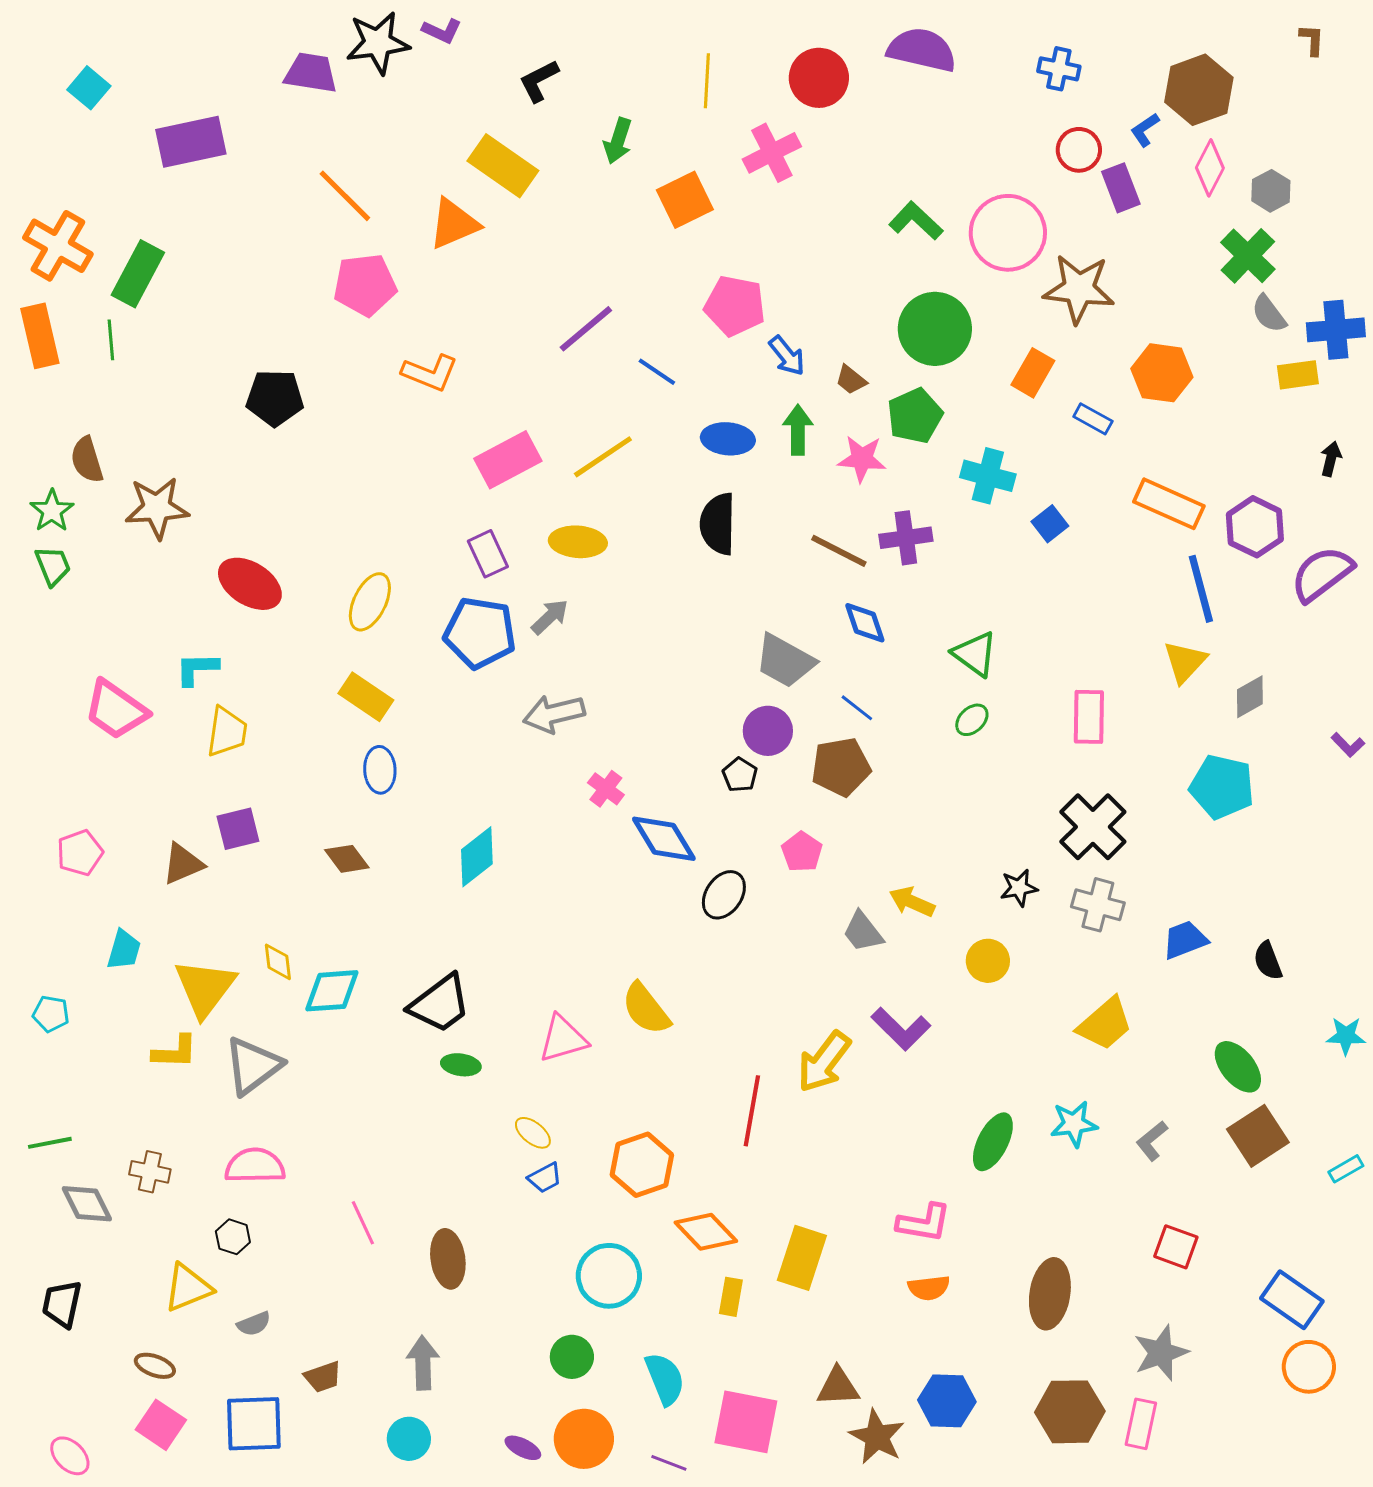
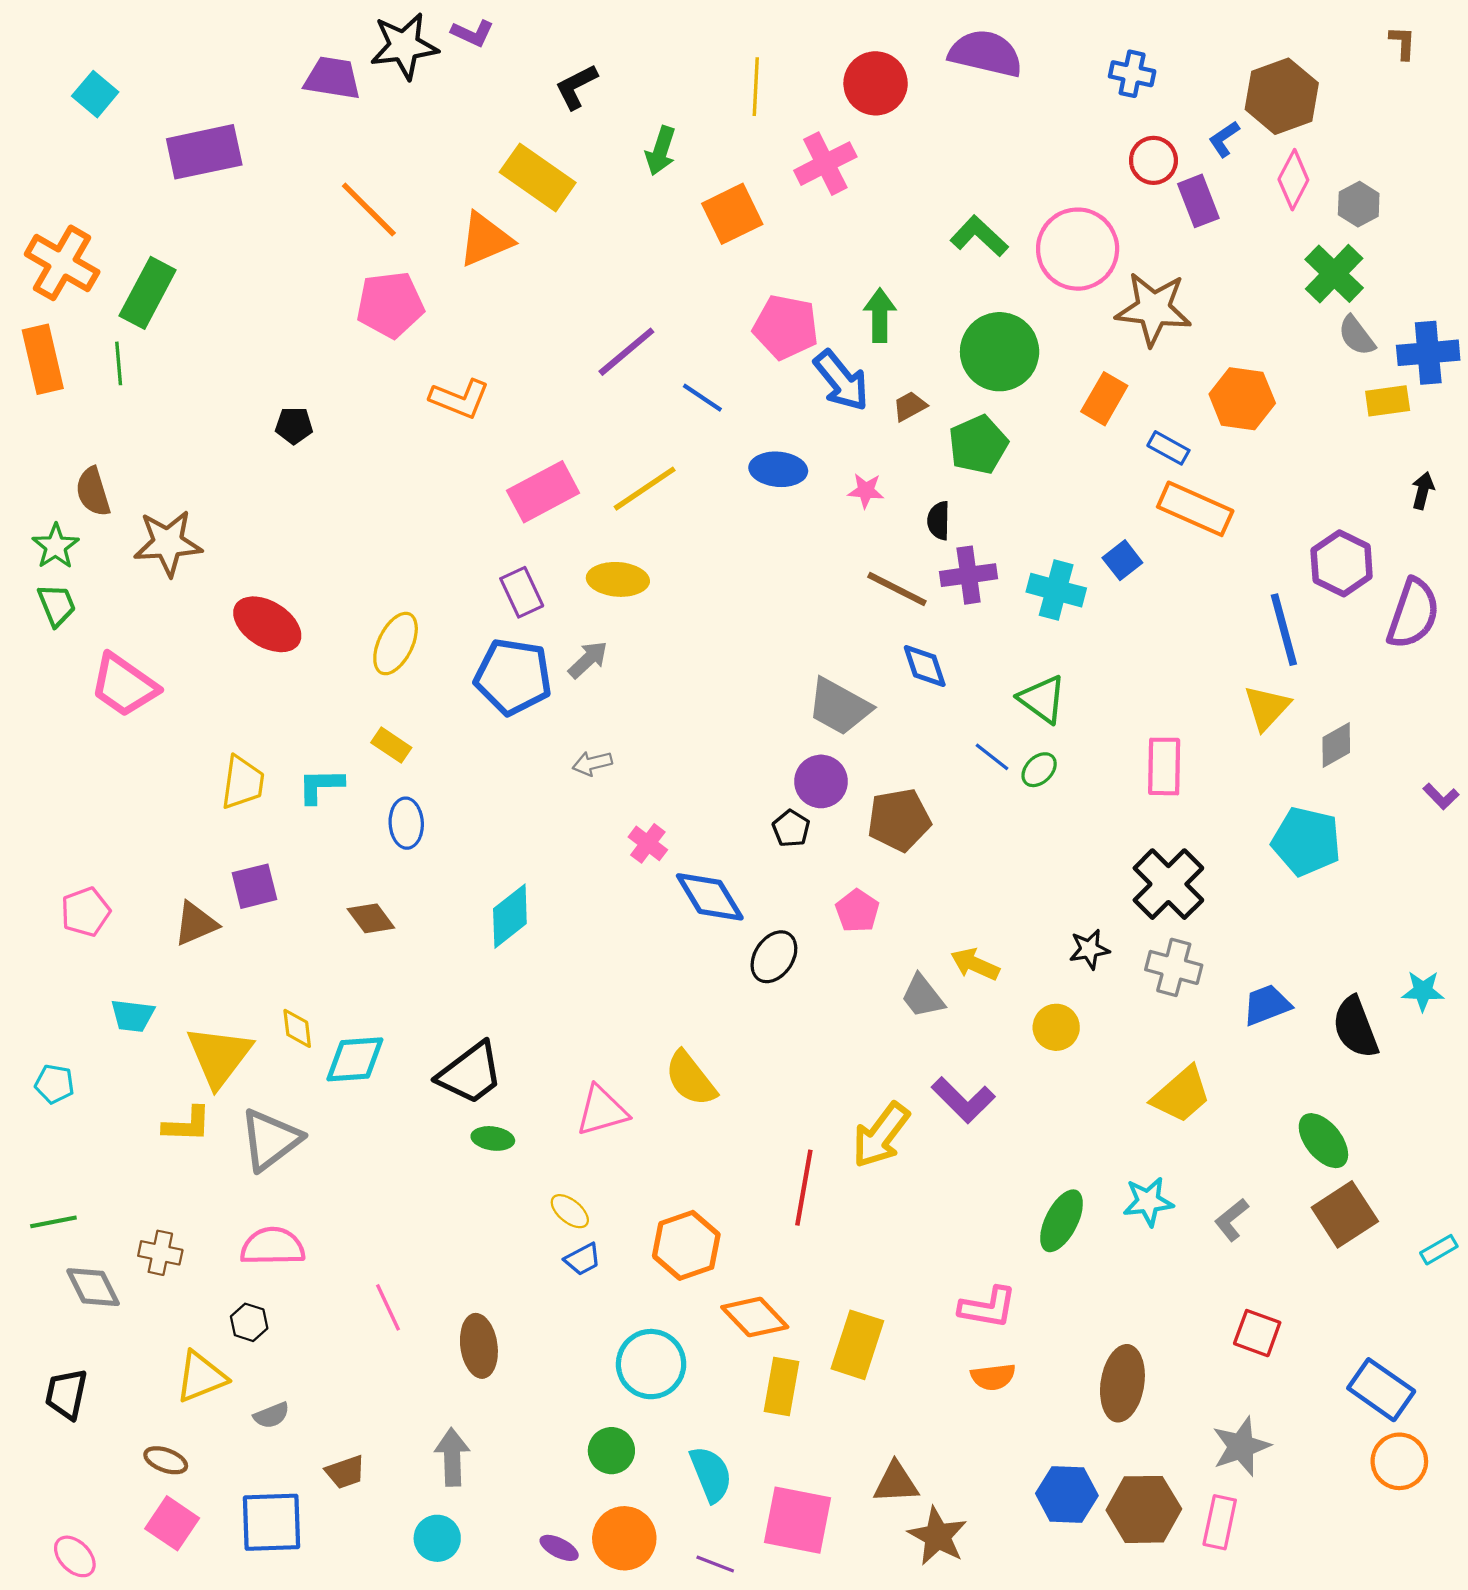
blue arrow: (787, 356) -> (841, 381), size x1.4
brown trapezoid: (851, 380) -> (910, 406), turned 112
black pentagon: (275, 398) -> (294, 425), size x0.6
green arrow: (798, 430) -> (880, 315), moved
pink star: (862, 459) -> (866, 491), moved, size x0.7
cyan cross: (988, 476) -> (1056, 590), moved
orange rectangle: (1169, 504) -> (1195, 509), moved
black semicircle: (718, 524) -> (939, 521), moved, size x0.6
purple semicircle: (1322, 574) -> (1413, 614), turned 146
cyan L-shape: (197, 669) -> (321, 786), moved
yellow rectangle: (366, 697) -> (391, 745), size x0.7
blue line: (857, 708) -> (992, 757), moved
pink trapezoid: (116, 710) -> (124, 685), moved
gray arrow: (554, 714) -> (592, 763), size x0.6
cyan trapezoid: (124, 950) -> (133, 1016), turned 81
black semicircle: (1268, 961) -> (1355, 1027), size x1.5
cyan star: (1346, 1036) -> (1423, 991), moved
yellow rectangle: (731, 1297) -> (781, 1386), size x1.4
blue hexagon: (947, 1401) -> (1067, 1494), moved

